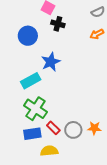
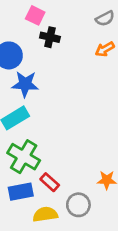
blue star: (51, 62) -> (25, 84), moved, turned 30
gray circle: (73, 130) -> (78, 205), moved

